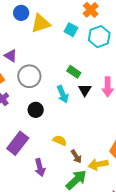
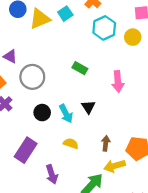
cyan square: (71, 30) -> (65, 14), moved, turned 32
black triangle: (85, 90) -> (88, 107), moved
cyan arrow: (63, 94) -> (66, 114), moved
brown arrow: (76, 156) -> (106, 143), moved, turned -136

